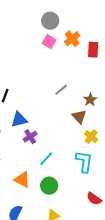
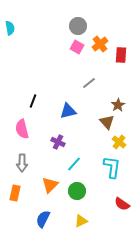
gray line: (61, 90) -> (89, 83), moved
blue triangle: (19, 120) -> (68, 111), moved
purple cross: (30, 137) -> (58, 142), turned -32
orange triangle: (22, 180) -> (50, 185), turned 48

